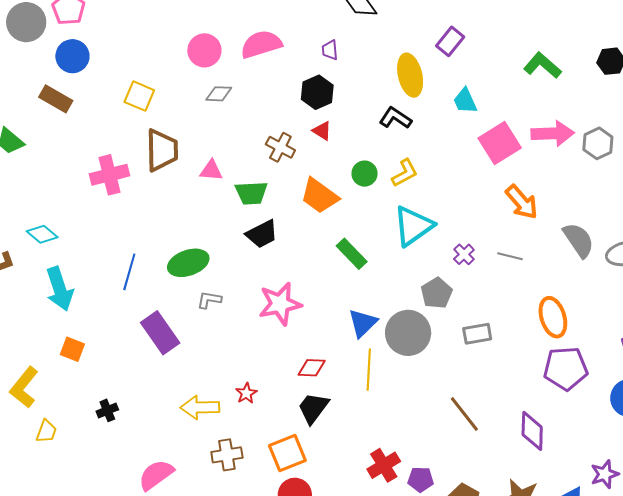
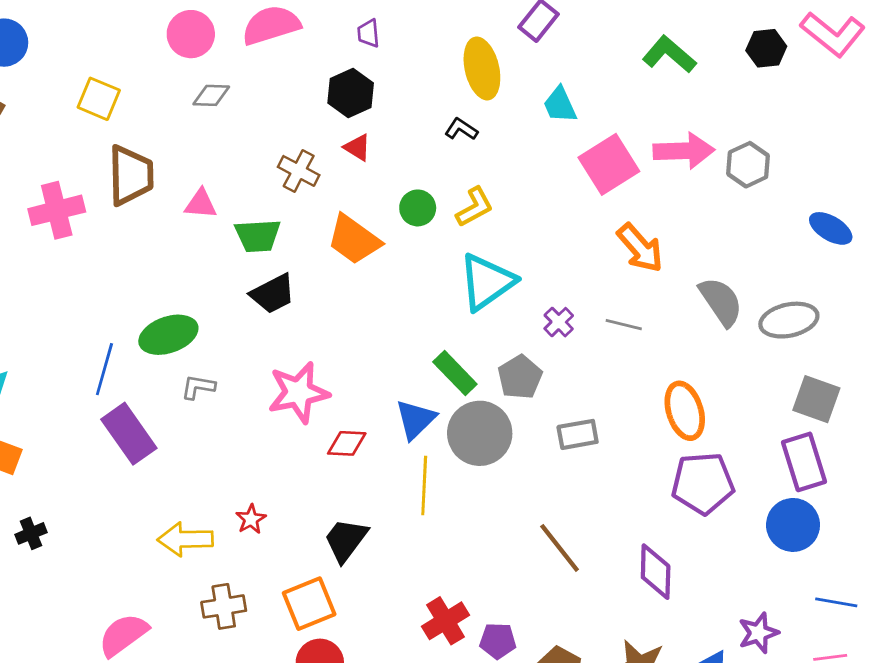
black L-shape: (395, 118) -> (461, 129), size x0.7
green rectangle: (352, 254) -> (455, 373), moved
blue line: (129, 272) -> (104, 369), moved
red diamond: (312, 368) -> (347, 443), moved
black cross: (107, 410) -> (31, 533), moved

